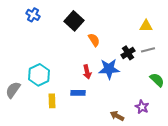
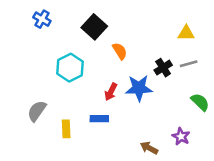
red arrow: (87, 72) -> (111, 92), turned 40
cyan hexagon: (39, 75) -> (70, 68), moved
gray semicircle: (13, 90) -> (37, 111), moved

